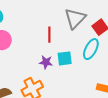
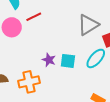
red line: (49, 35) -> (34, 17), moved, turned 49

